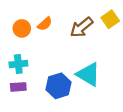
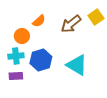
orange circle: (22, 28) -> (22, 36), moved
blue hexagon: (59, 86) -> (41, 60), moved

